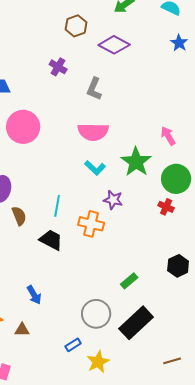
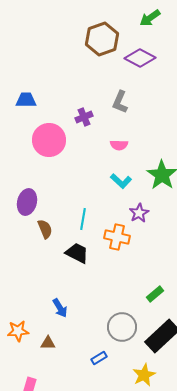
brown hexagon: (76, 26) -> (102, 39), size x1.5
purple cross: (58, 67) -> (84, 117), moved, turned 36
pink semicircle: (93, 132) -> (119, 145), size x0.6
purple star: (113, 200) -> (139, 213), turned 30
yellow star: (98, 362) -> (144, 375), moved

